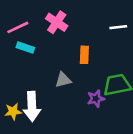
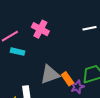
orange rectangle: (84, 55) -> (67, 79), moved, turned -32
gray triangle: (63, 80) -> (50, 74), size x1.5

